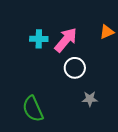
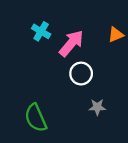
cyan cross: (39, 39) -> (41, 31), moved, turned 30

